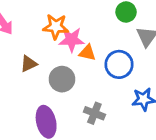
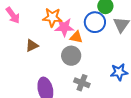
blue circle: (119, 64) -> (95, 22), moved
gray circle: (62, 79) -> (71, 56), moved

